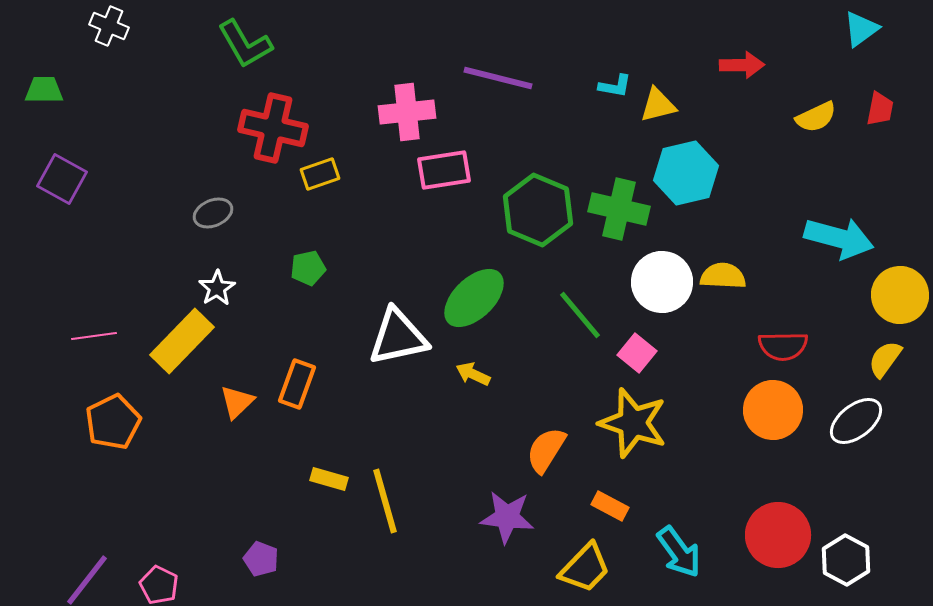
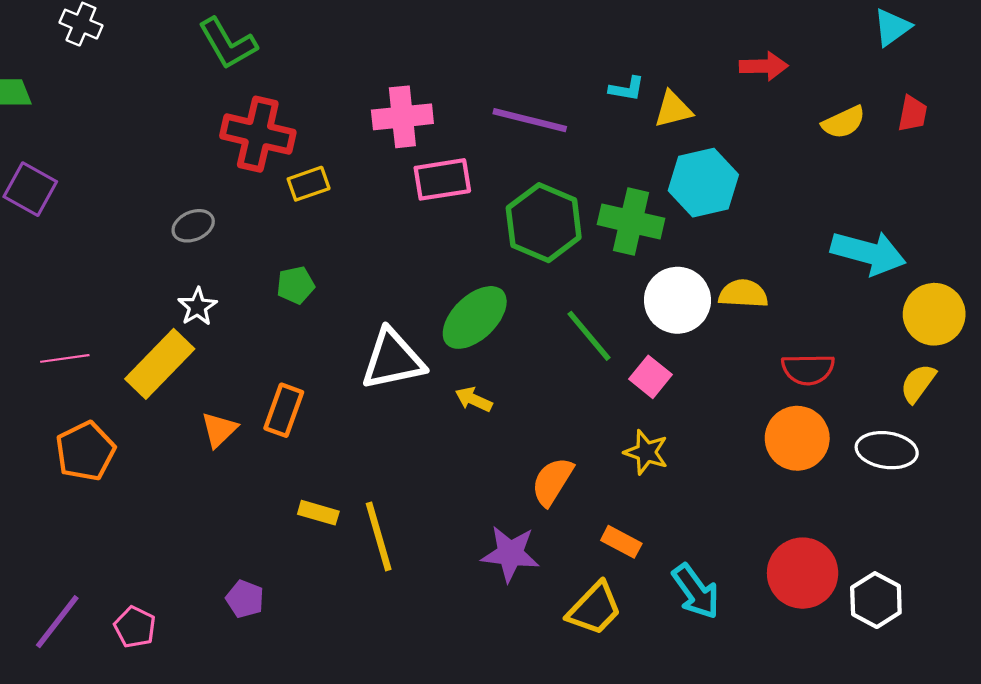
purple line: (498, 78) -> (530, 120), moved
white ellipse: (856, 421) -> (887, 450), turned 46
yellow star: (633, 423) -> (646, 452), size x0.6

